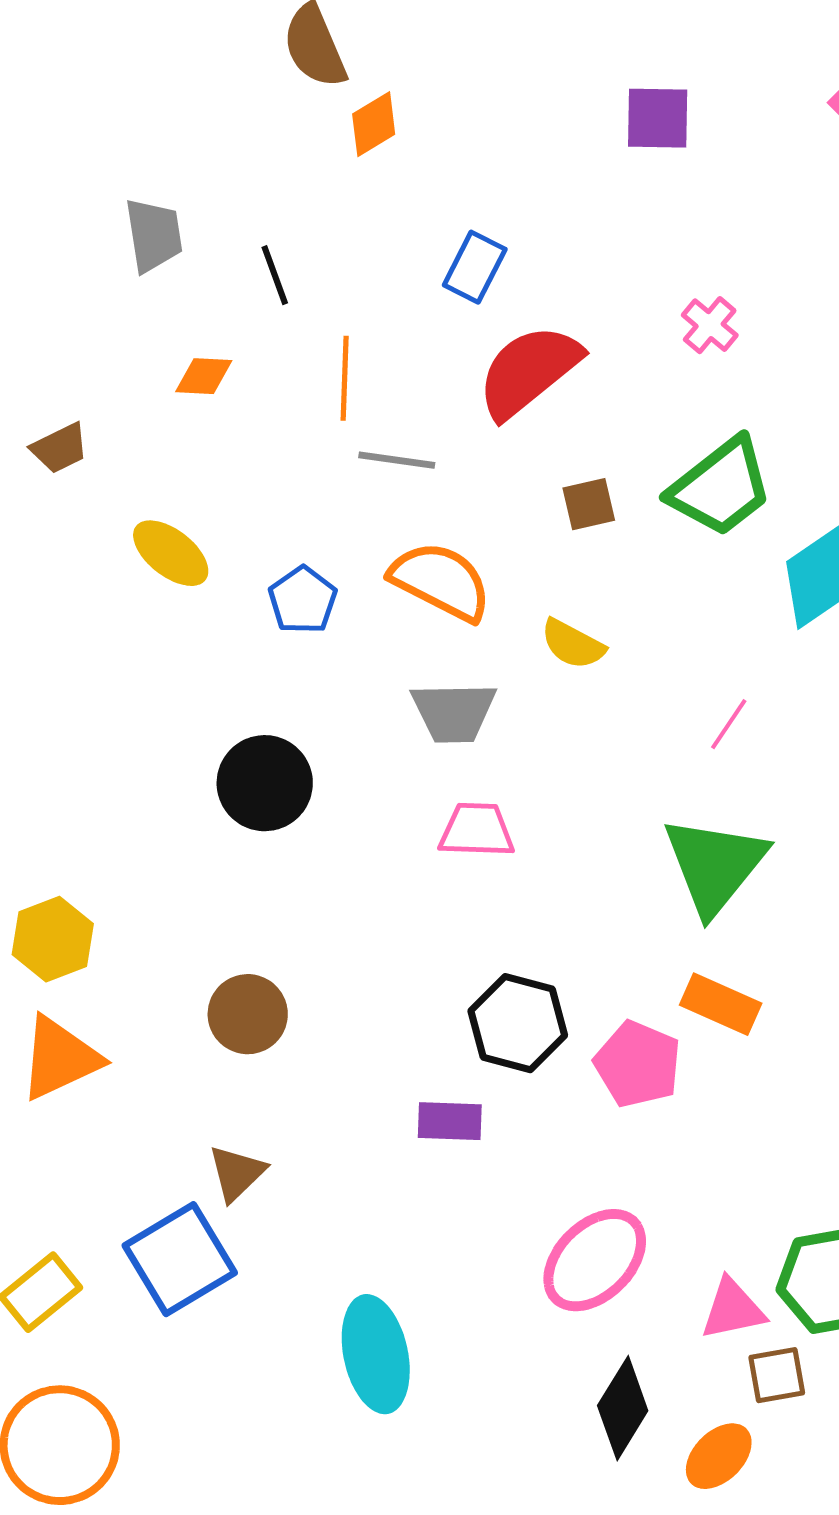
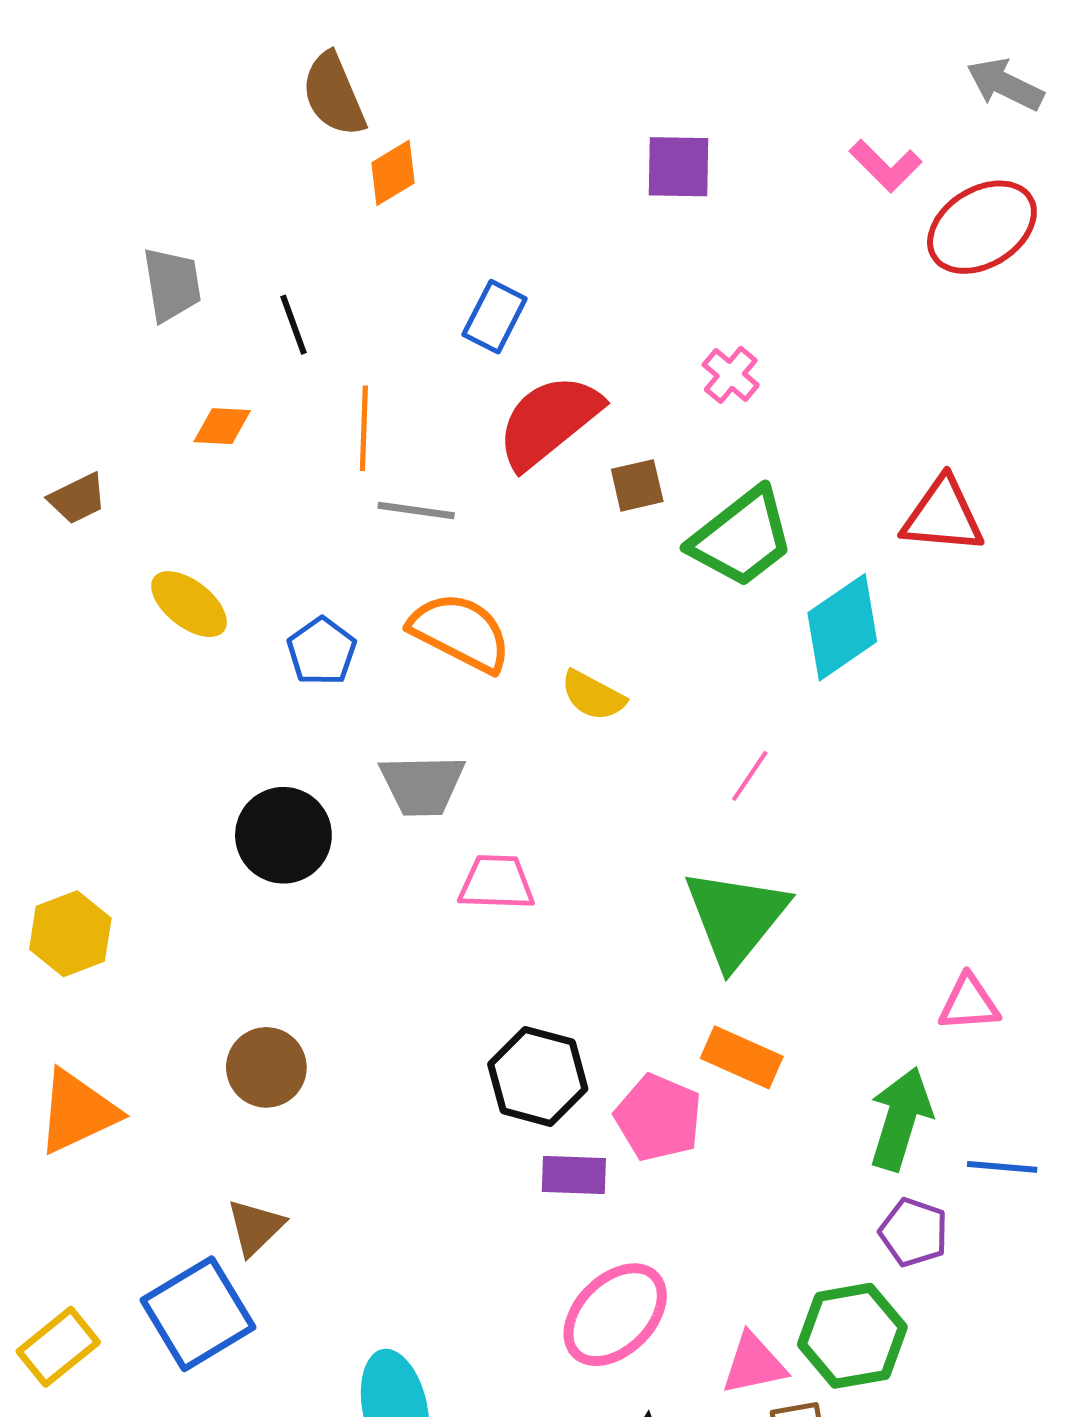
brown square: (589, 504) -> (637, 485), moved
gray trapezoid: (454, 712) -> (422, 785), moved
yellow hexagon: (53, 939) -> (70, 934), moved
purple rectangle: (450, 1121) -> (574, 1175), moved

